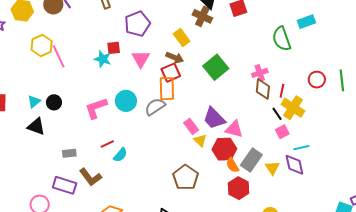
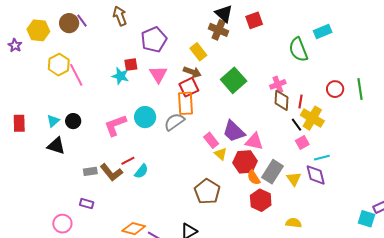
brown L-shape: (90, 177) -> (111, 172), moved
purple rectangle: (65, 185) -> (87, 204), size x0.6

